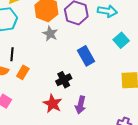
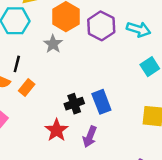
gray star: (50, 34) -> (53, 44), moved
blue rectangle: (86, 56) -> (101, 102), moved

